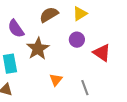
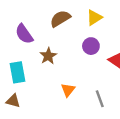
brown star: (38, 49) -> (48, 56), size x0.7

